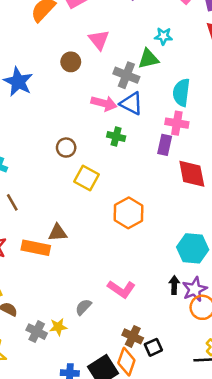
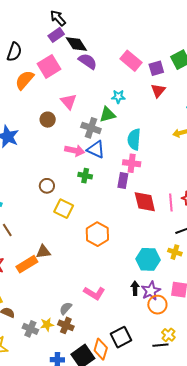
orange rectangle: (36, 248) -> (27, 264), turned -40
brown cross: (133, 336) -> (66, 325), moved
black square: (153, 347) -> (121, 337), size x1.5

